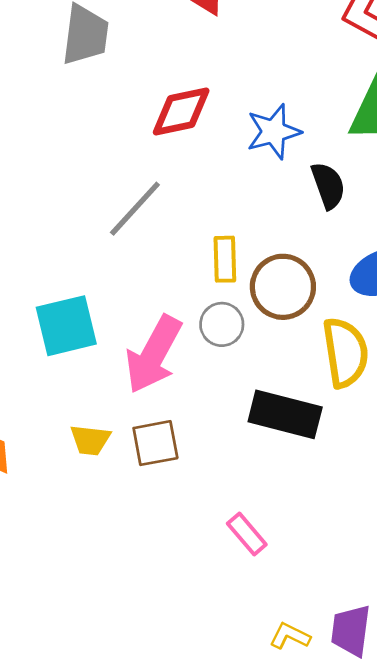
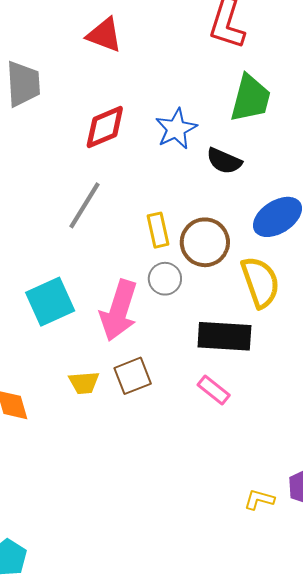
black semicircle: (328, 186) -> (224, 161), turned 144
pink rectangle: (247, 534) -> (214, 390), moved

